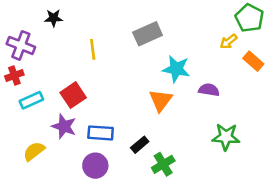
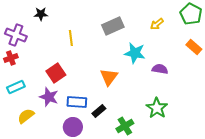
yellow arrow: (228, 42) -> (157, 24), moved
cyan rectangle: (31, 100) -> (16, 87), moved
orange triangle: (161, 100) -> (109, 77), moved
green star: (226, 137) -> (157, 108), moved, turned 30
black rectangle: (140, 145) -> (99, 111), moved

